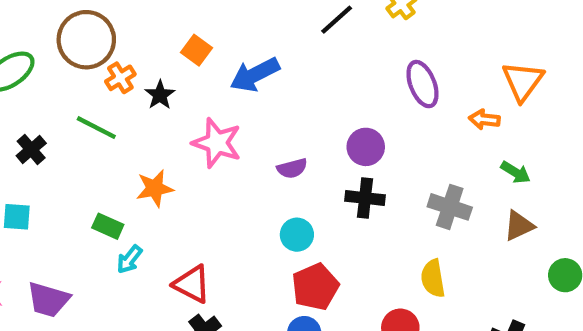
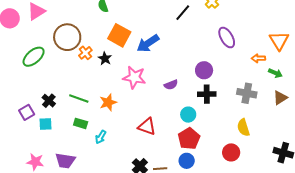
orange square: (196, 50) -> (119, 35), size x1.6
orange triangle: (523, 81) -> (279, 41), moved
orange arrow: (484, 119) -> (258, 58), moved
green line: (96, 128) -> (79, 98), moved
black cross: (31, 149) -> (49, 101), moved
green rectangle: (108, 226) -> (81, 123), moved
cyan circle: (297, 235) -> (188, 115), moved
red triangle: (192, 284) -> (147, 127), moved

